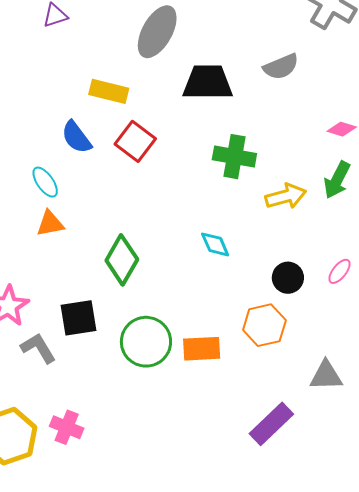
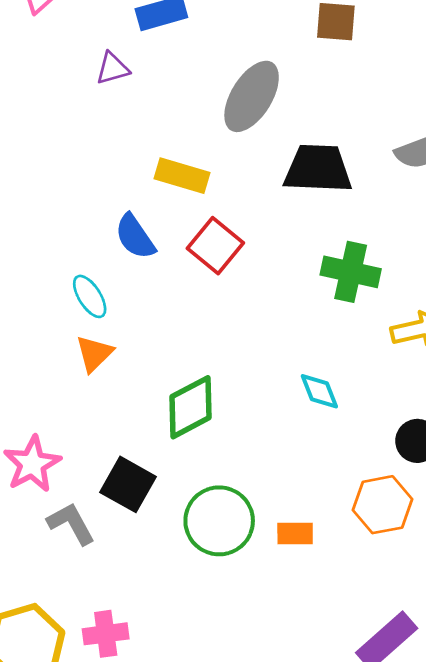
orange triangle: (50, 224) -> (94, 354), turned -36
green diamond: (122, 260) -> (190, 407), turned 30
black square: (79, 318) -> (128, 484), turned 36
orange rectangle: (202, 349) -> (295, 534), size x0.7
pink cross: (67, 427) -> (106, 634), turned -32

